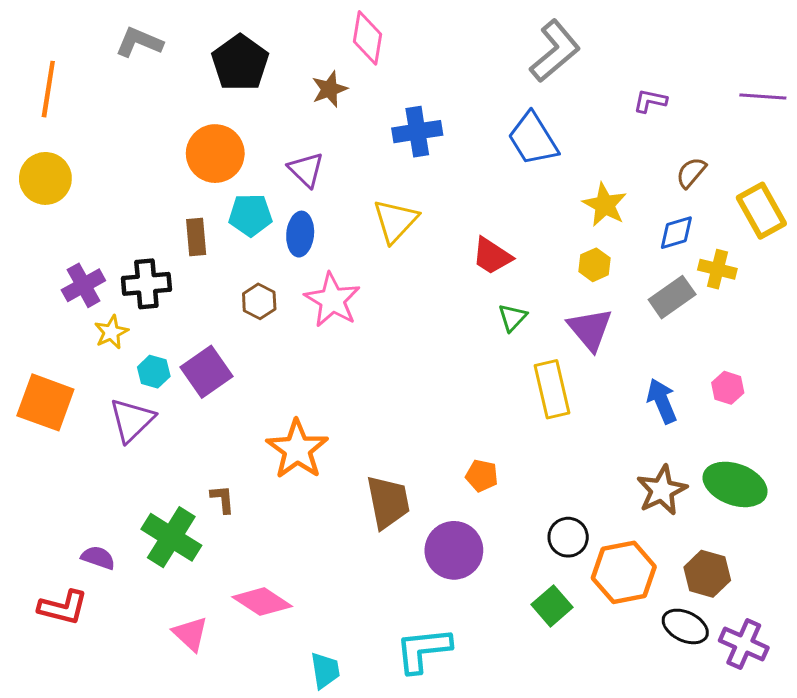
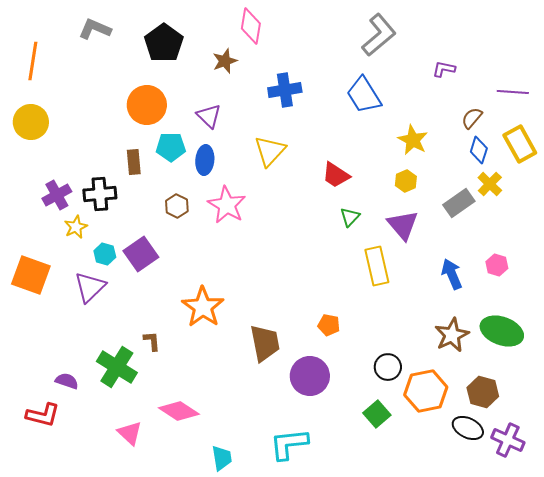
purple line: (763, 96) -> (513, 92), moved
blue diamond: (676, 233) -> (479, 150), moved, turned -56
yellow cross: (717, 269) -> (490, 184), turned 30

